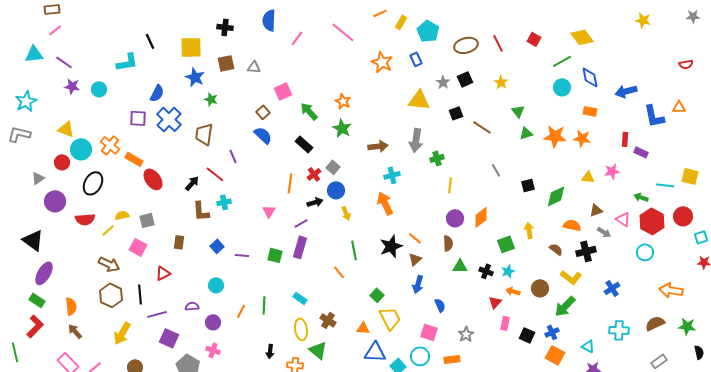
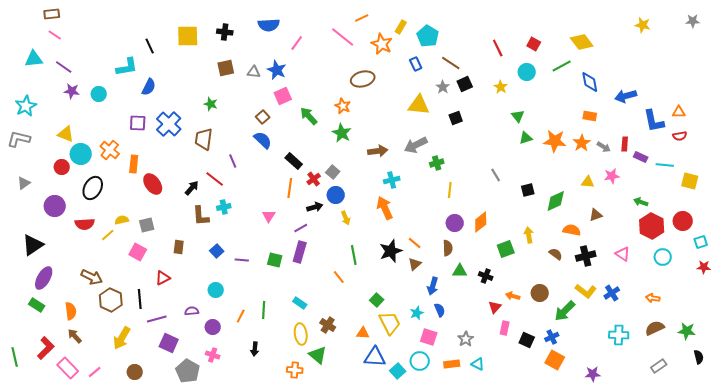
orange line: (380, 13) -> (362, 18), moved
blue semicircle: (269, 20) -> (269, 25), turned -95
pink line: (55, 30) -> (55, 35), turned 72
brown ellipse: (466, 45) -> (363, 79), moved
yellow square: (191, 47) -> (188, 36), moved
orange star: (382, 62) -> (382, 44), moved
red semicircle: (686, 64) -> (680, 136), moved
blue star: (195, 77) -> (277, 70), moved
cyan circle: (562, 87) -> (527, 72), moved
blue semicircle: (157, 93) -> (149, 87), moved
brown line: (482, 127) -> (451, 63), moved
orange star: (582, 138) -> (582, 143), turned 30
gray arrow: (416, 140) -> (416, 145), turned 55
black rectangle: (304, 144) -> (294, 161), moved
orange rectangle: (134, 159) -> (134, 164), turned 66
gray triangle: (38, 178) -> (24, 183), moved
cyan line: (665, 185) -> (665, 165), moved
pink triangle: (623, 219) -> (623, 254), moved
gray arrow: (604, 232) -> (604, 147), moved
black triangle: (33, 240) -> (33, 245), turned 50
cyan circle: (645, 252) -> (663, 257), moved
brown arrow: (109, 264) -> (92, 277), moved
cyan star: (508, 271) -> (417, 313), moved
yellow L-shape: (571, 277) -> (586, 291), moved
blue arrow: (418, 284) -> (433, 286), moved
orange arrow: (671, 290) -> (653, 298), moved, size x0.6
red L-shape: (35, 326) -> (46, 348), moved
cyan triangle: (588, 346) -> (478, 364), moved
black arrow: (270, 351) -> (255, 349), moved

